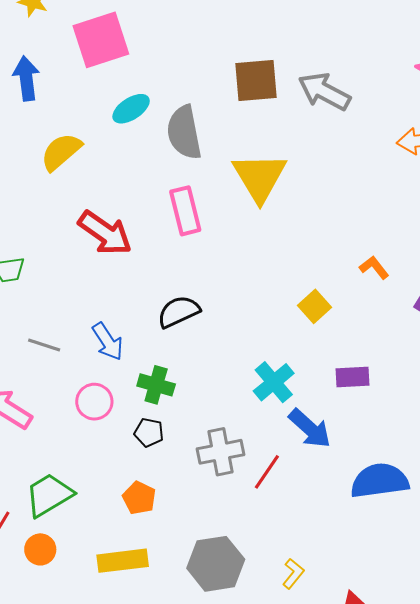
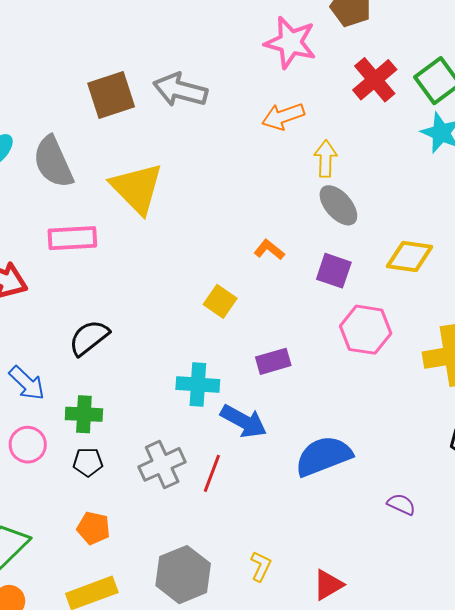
pink rectangle: (185, 211) -> (72, 238), turned -66
cyan cross: (274, 382) -> (198, 384), turned -33

